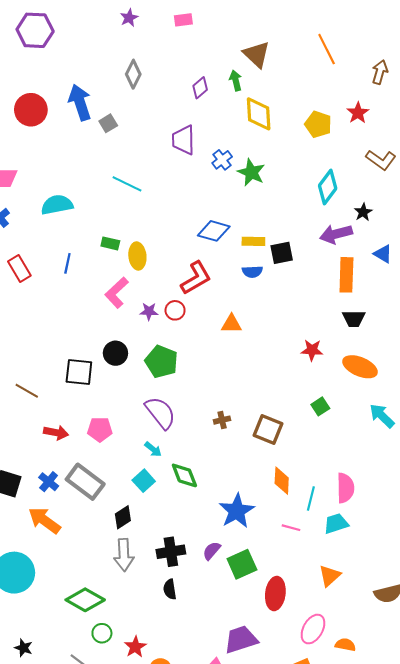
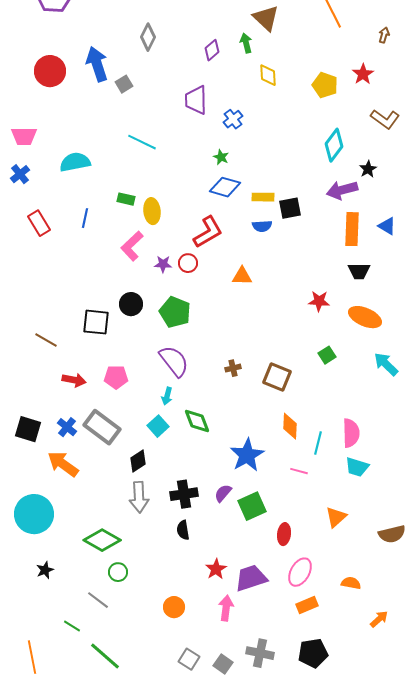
brown arrow: (380, 72) -> (384, 35), size x0.7
yellow diamond: (259, 114) -> (268, 75), size x0.7
green star: (251, 172) -> (221, 157), moved, size x0.6
blue triangle: (383, 254) -> (387, 226), moved
cyan arrow: (153, 449) -> (167, 396), turned 66
cyan trapezoid: (336, 523) -> (357, 467), moved, turned -145
red ellipse: (275, 594) -> (284, 534), size x0.7
pink ellipse: (313, 629) -> (300, 572), moved
red star: (135, 647) -> (216, 569), moved
black star: (24, 648) -> (45, 570), moved, turned 30

